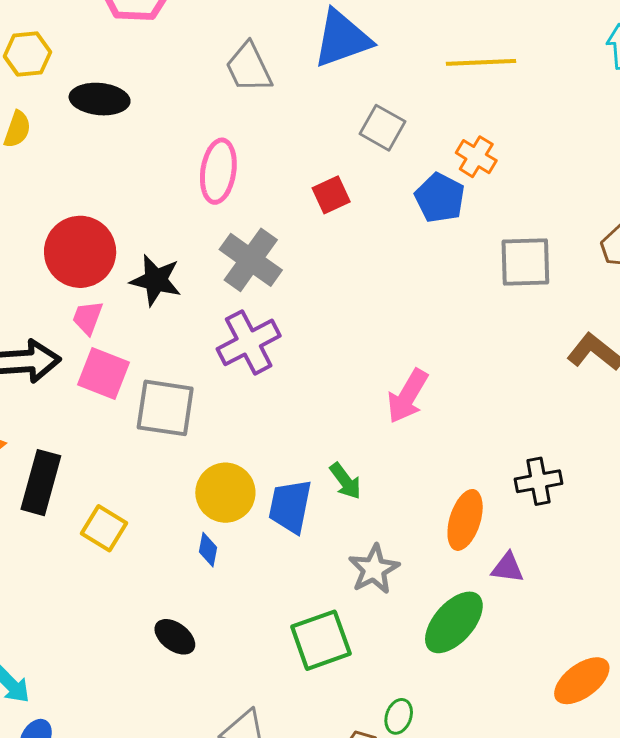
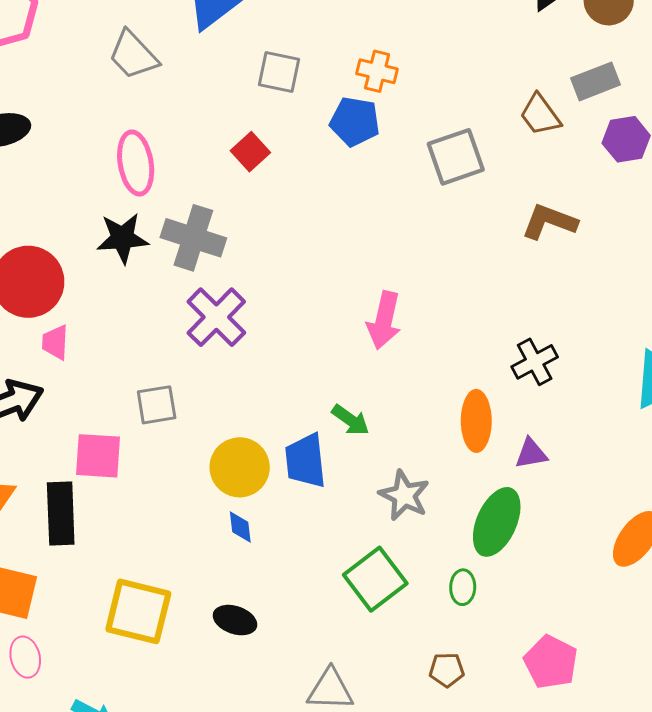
black star: (156, 280) -> (122, 238), moved
pink square: (104, 374) -> (98, 456), moved
gray square: (165, 408) -> (157, 405), size x0.7
yellow square: (104, 528) -> (138, 611), moved, size x1.5
green ellipse: (399, 716) -> (463, 587), moved

